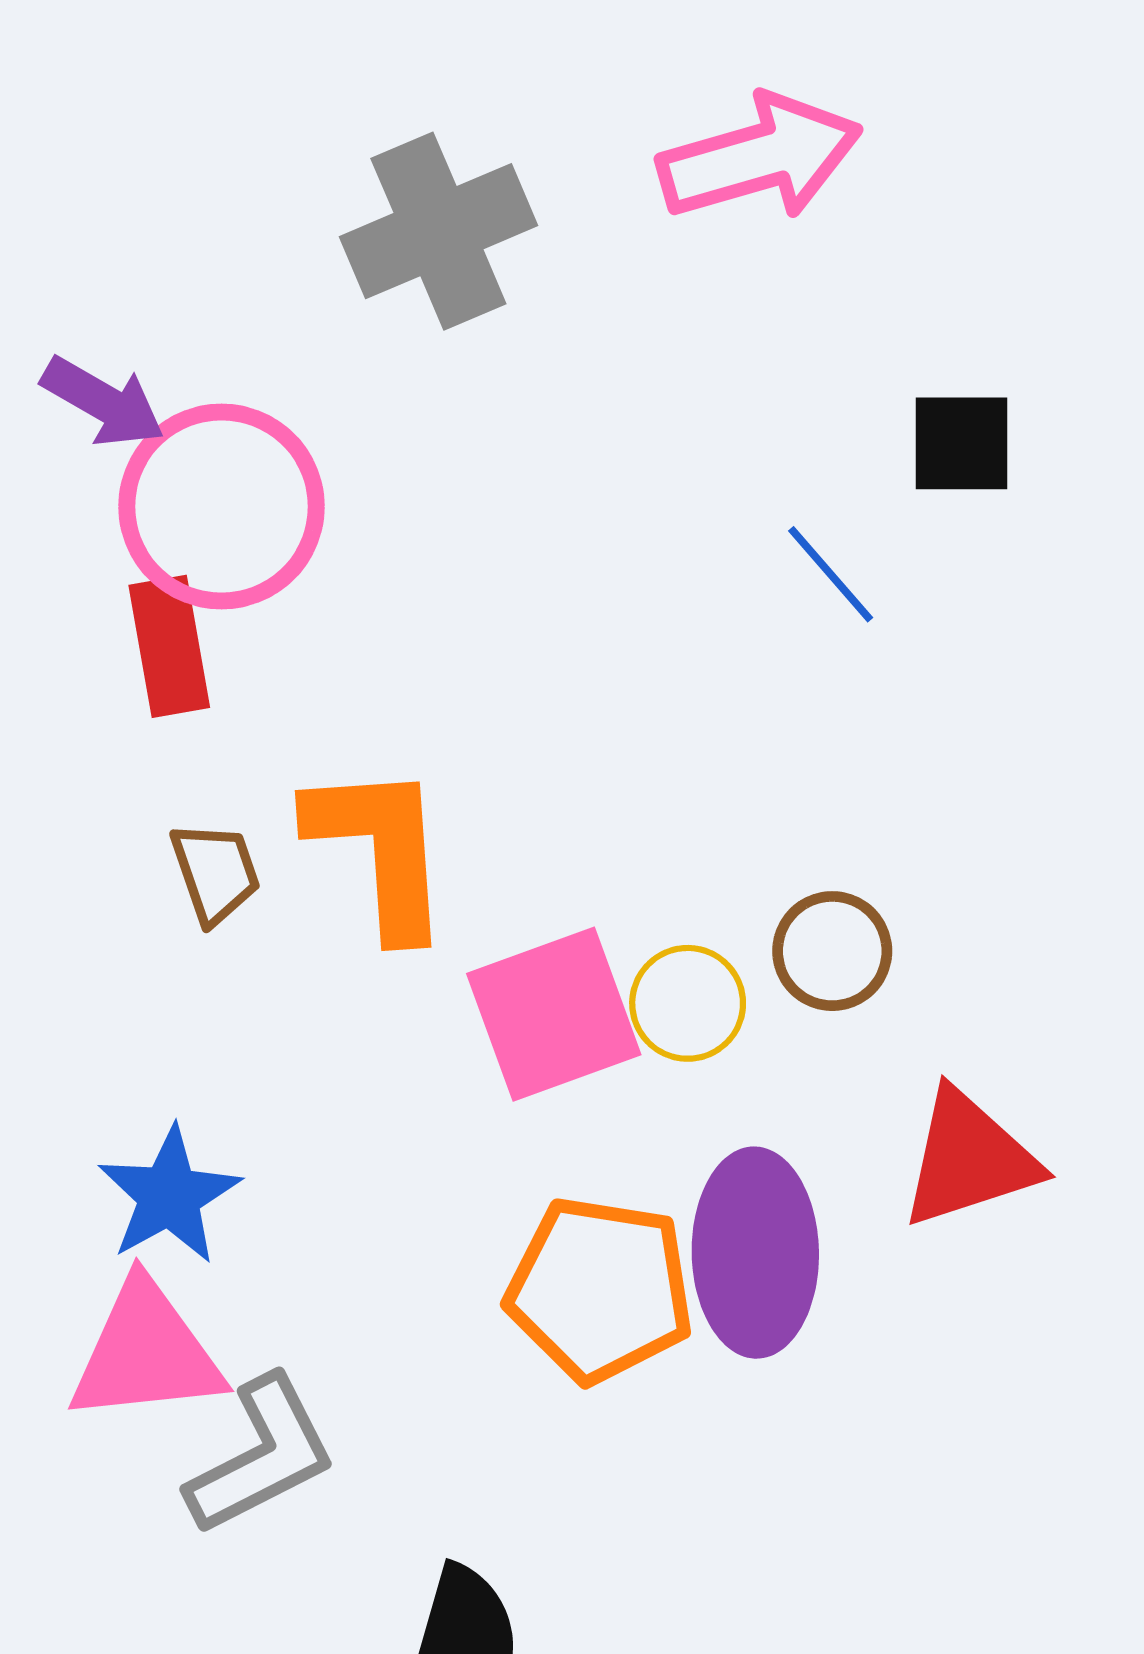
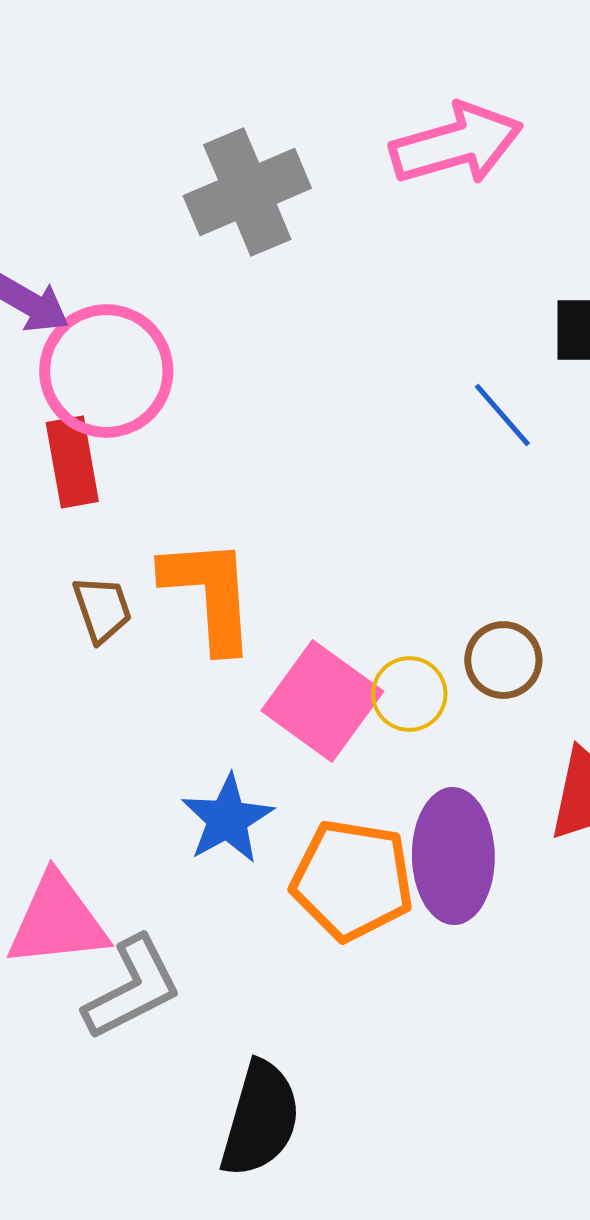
pink square: (554, 1014) -> (322, 701), turned -34
blue star: (169, 1196) -> (227, 819), moved

